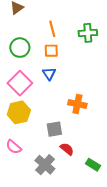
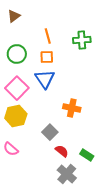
blue triangle: (49, 74) -> (45, 79), size x1.5
gray square: (54, 129) -> (50, 132), turned -35
gray cross: (45, 165) -> (67, 174), moved
green rectangle: (93, 165) -> (87, 155), moved

